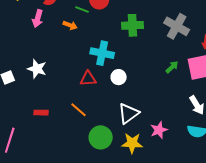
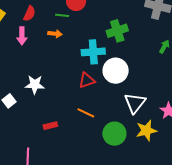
green cross: (132, 25) -> (117, 31), moved
white circle: (119, 77) -> (116, 71), size x1.6

